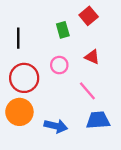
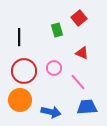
pink circle: (59, 65) -> (54, 68), moved

